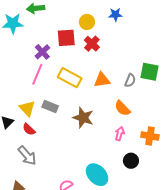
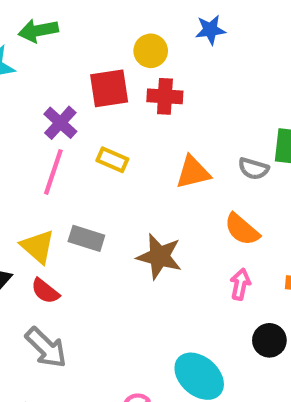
red cross: (92, 44) -> (165, 96), turned -35
yellow rectangle: (70, 78) -> (112, 160), moved, size x0.6
gray semicircle: (130, 80) -> (253, 169), turned 88

